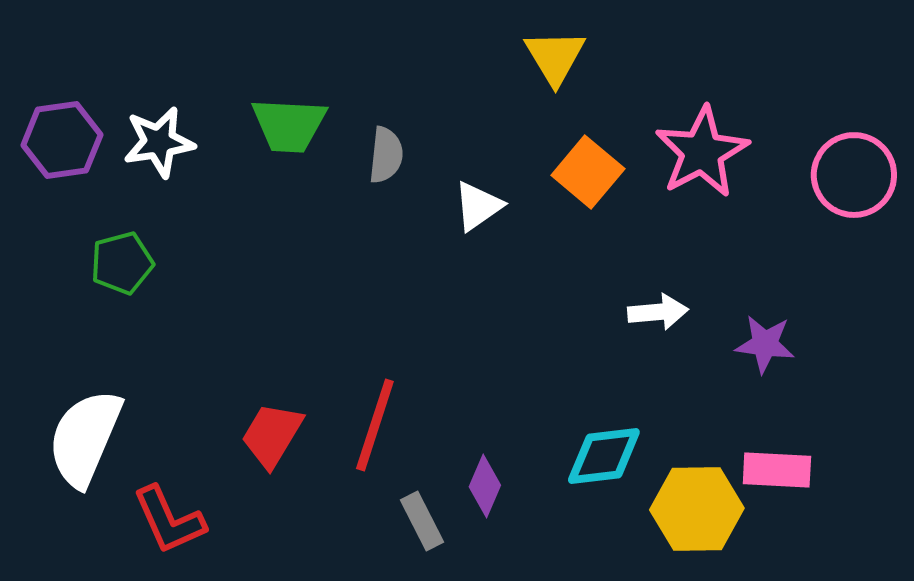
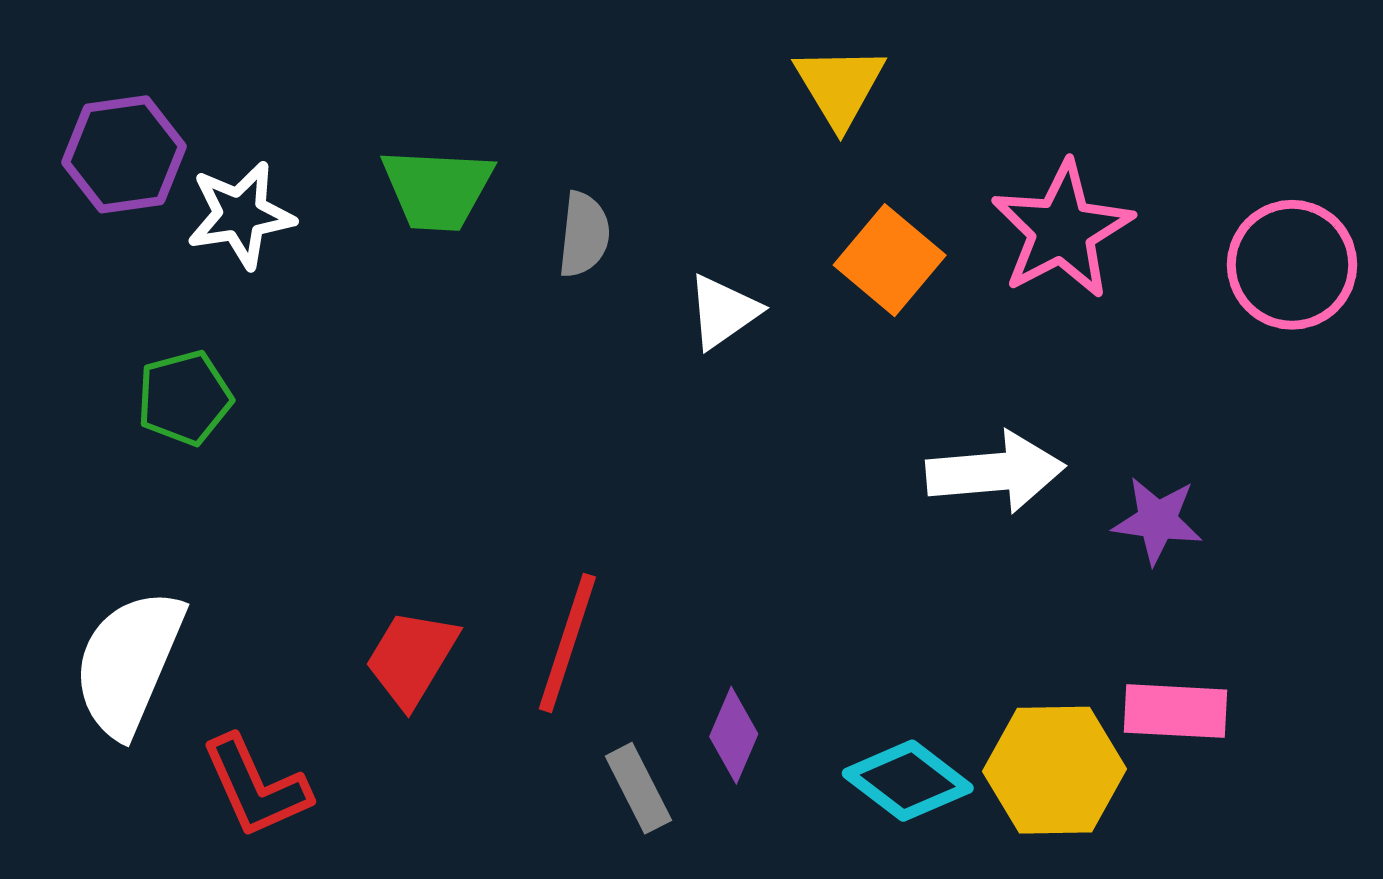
purple hexagon: (62, 140) -> (124, 154), moved
white arrow: (658, 312) -> (995, 472), size x1.5
cyan diamond: (604, 456) -> (908, 781), moved, turned 44

